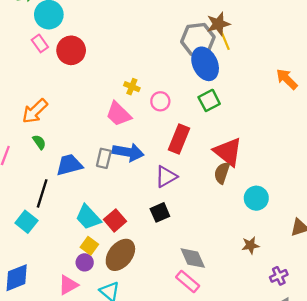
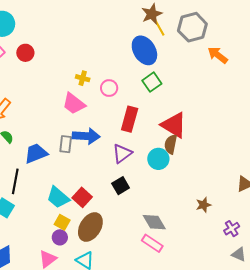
gray hexagon: (198, 39) -> (192, 27), moved
red circle: (71, 50) -> (25, 53), size x0.7
cyan circle: (256, 198) -> (158, 159), moved

